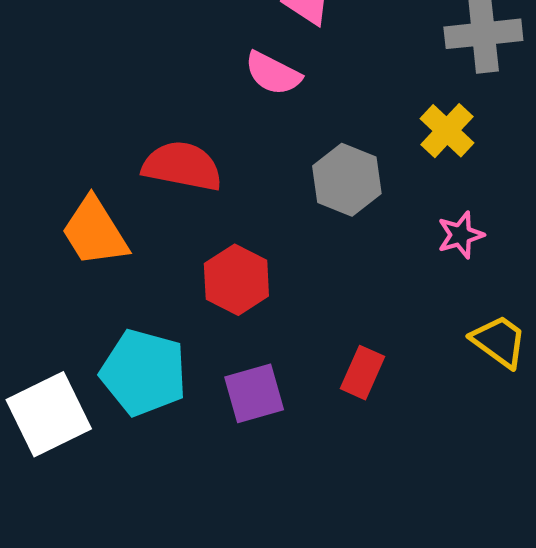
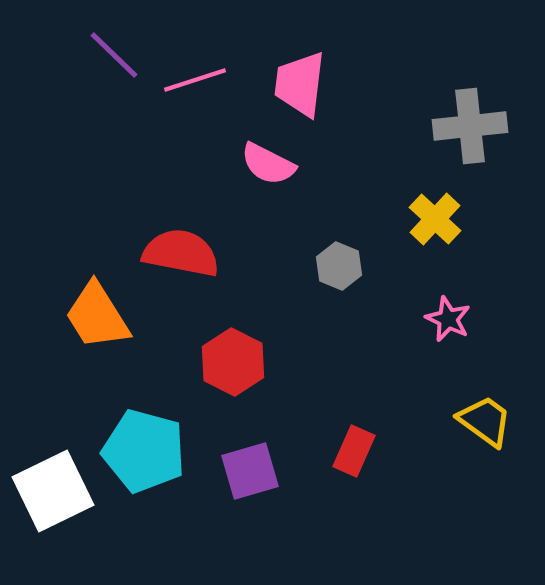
gray hexagon: (347, 180) -> (339, 266), size x0.7
pink star: (461, 235) -> (448, 319), turned -30

